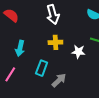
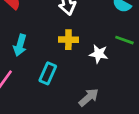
gray arrow: (59, 80) -> (89, 97), moved

